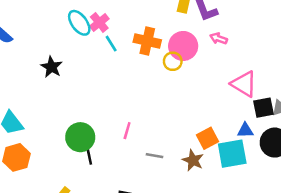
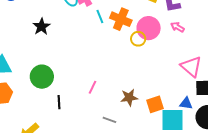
cyan line: (111, 44) -> (100, 16), moved
green circle: (80, 137) -> (42, 77), moved
gray line: (155, 156) -> (109, 120), moved
brown star: (193, 160) -> (129, 97), moved, turned 30

